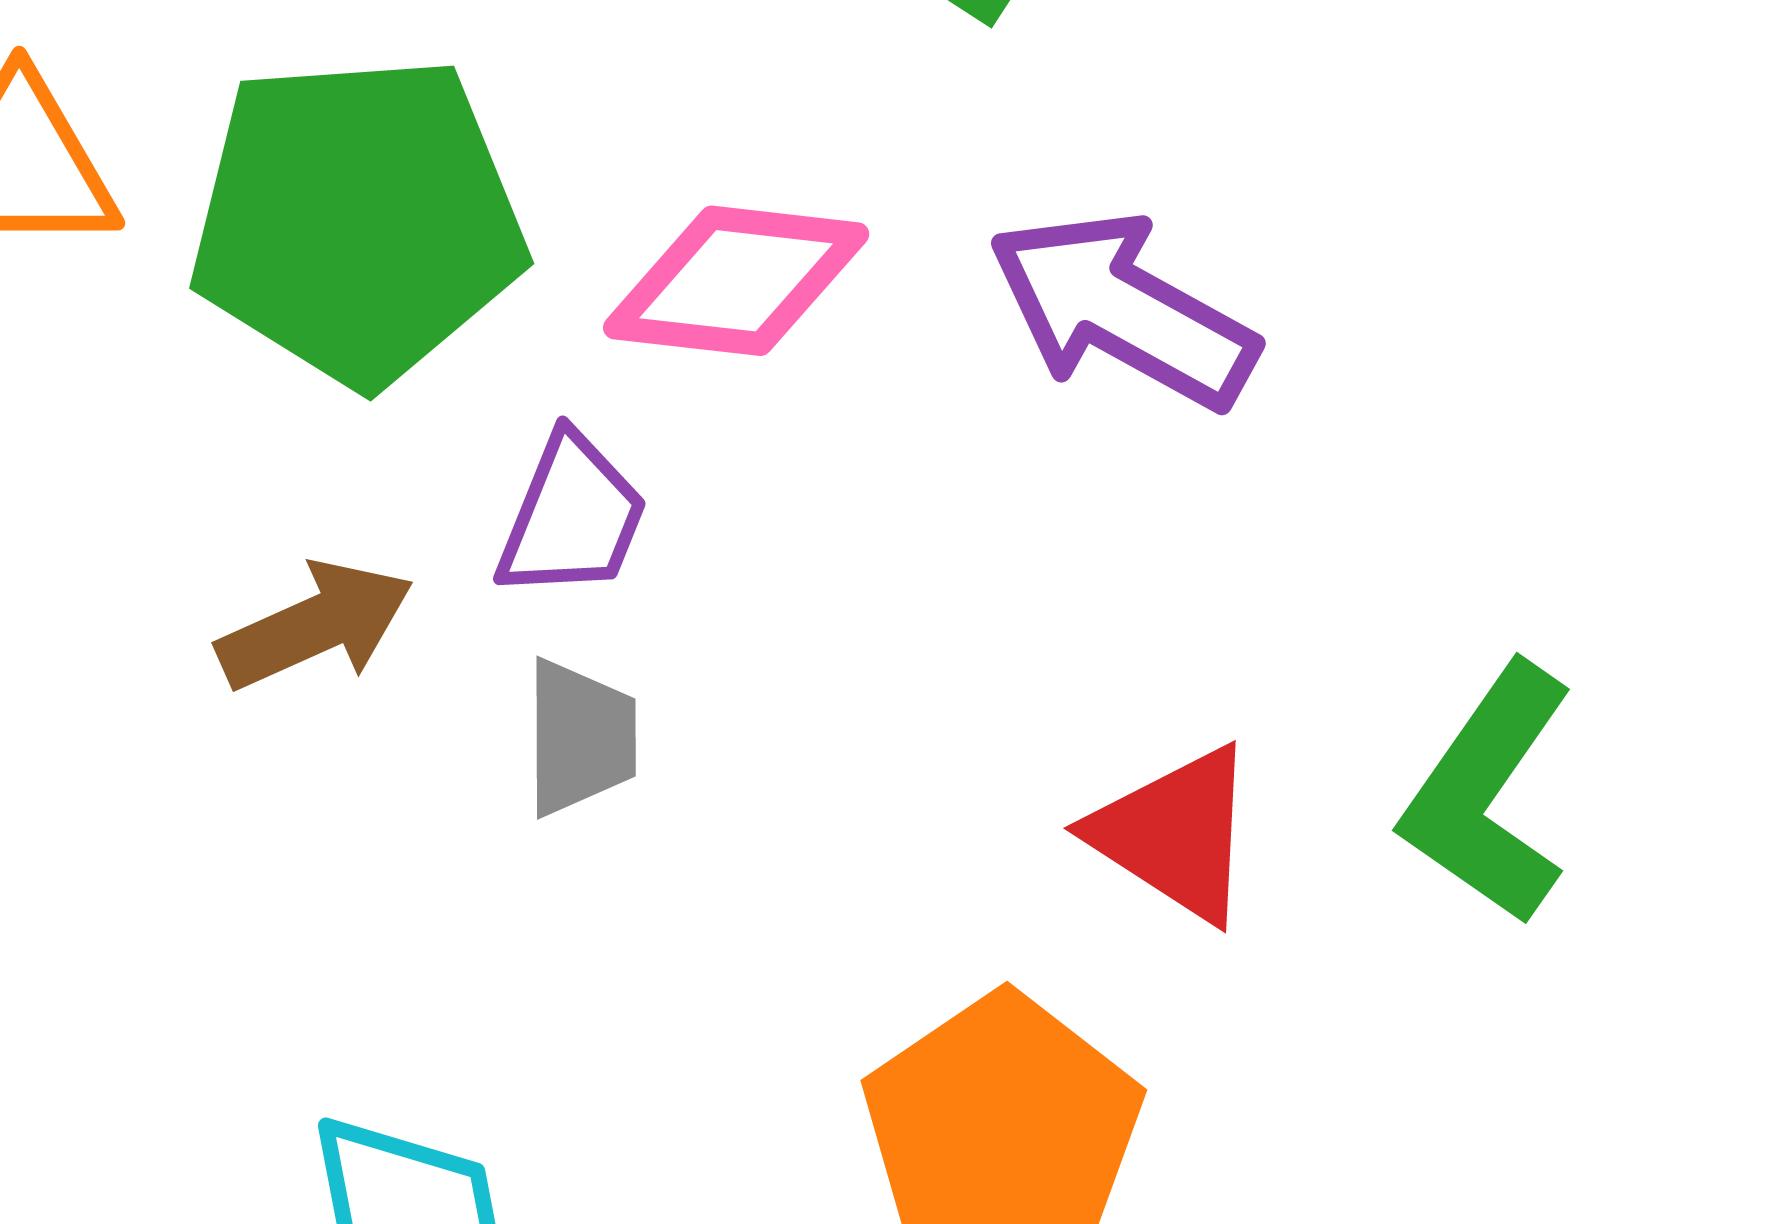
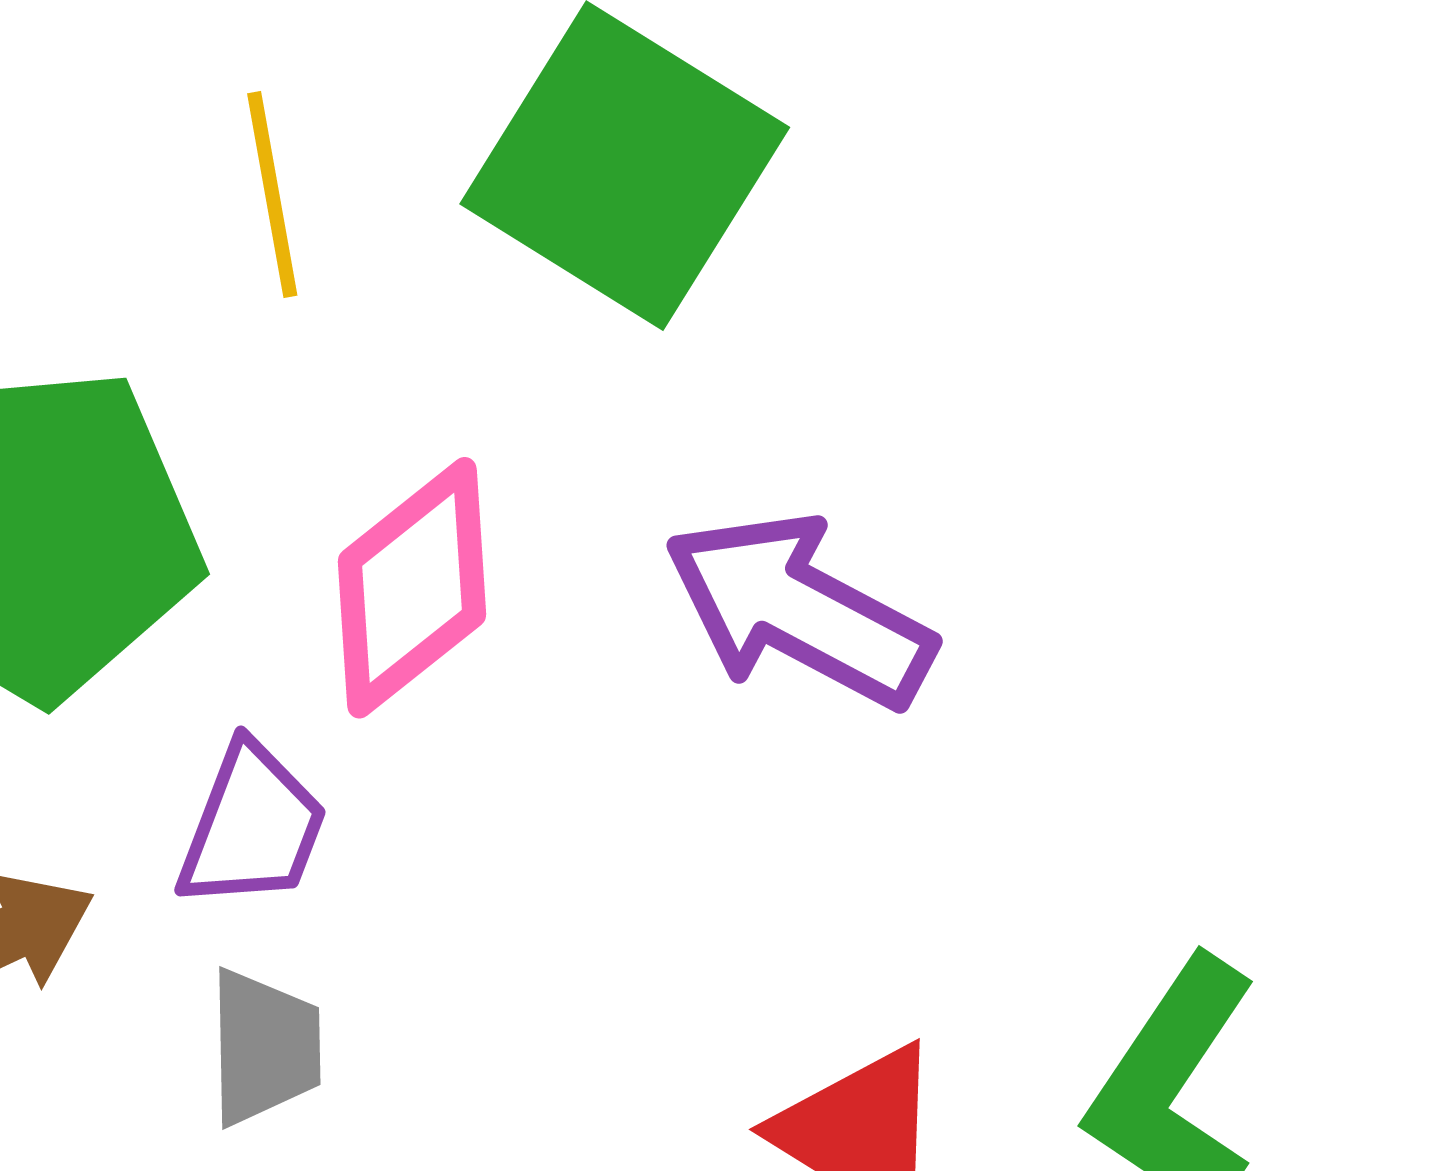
pink diamond: (736, 281) -> (412, 588), turned -44

